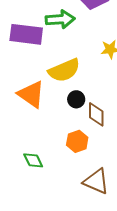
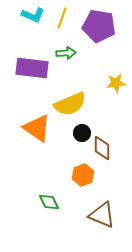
green arrow: (60, 19) -> (66, 53), size x0.7
green diamond: (33, 160) -> (49, 202), moved

